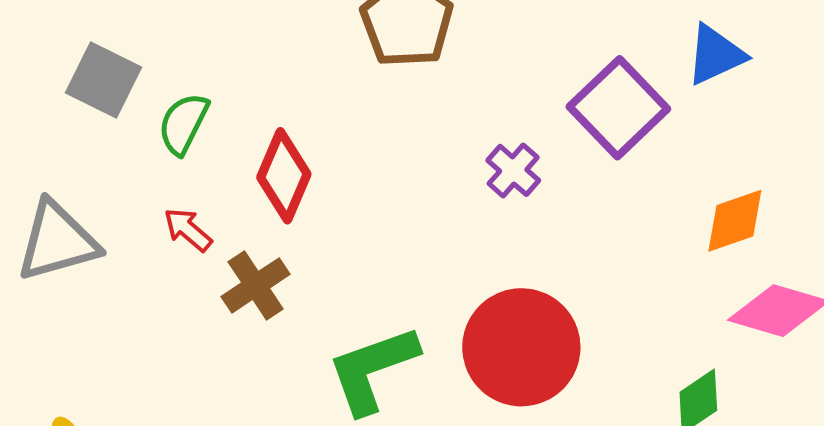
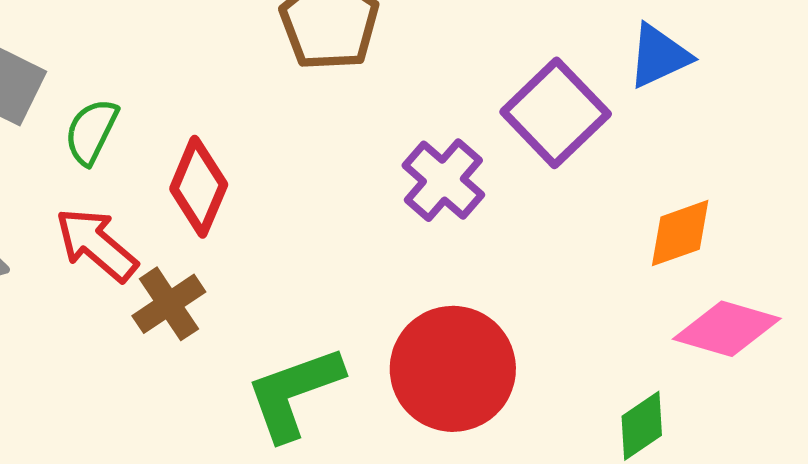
purple cross: (513, 170) -> (443, 180), size x1.4
red arrow: (188, 230) -> (96, 245), size x1.6

